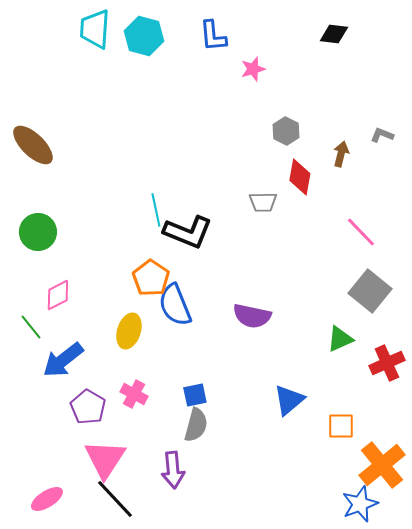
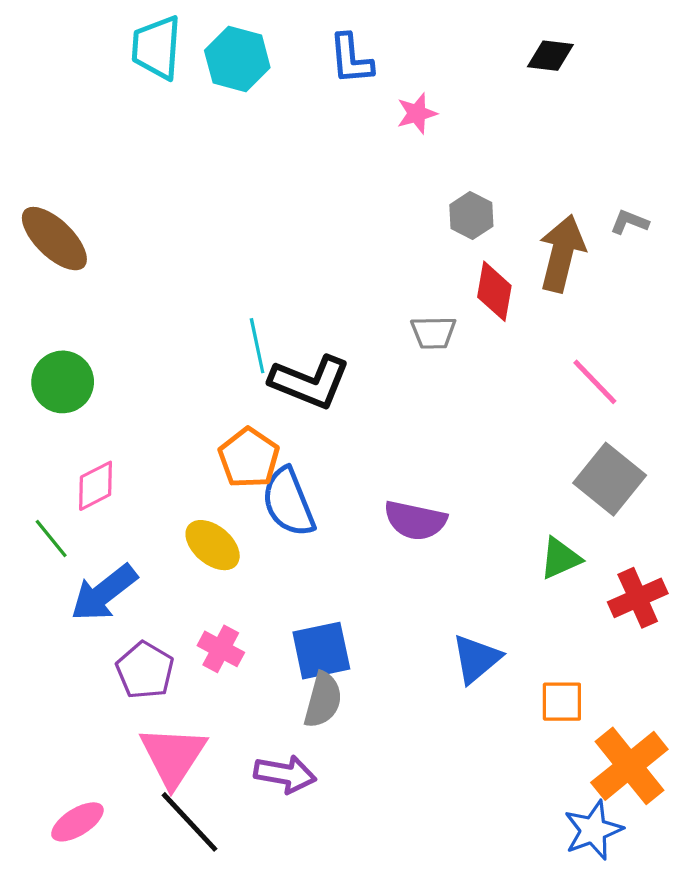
brown arrow: (341, 154) -> (562, 253), size x1.8
yellow ellipse: (129, 331) -> (213, 545), turned -68
blue square: (195, 395) -> (321, 651), size x1.5
purple arrow: (173, 470) -> (285, 774), turned -75

